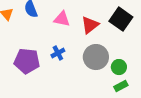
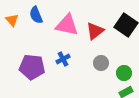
pink triangle: (62, 19) -> (67, 25), size x1.4
gray circle: (96, 57) -> (101, 63), size x0.6

